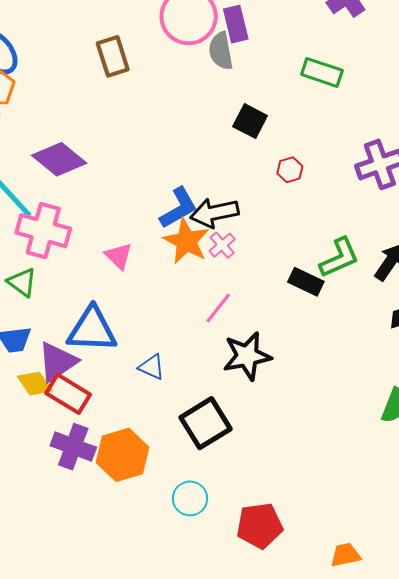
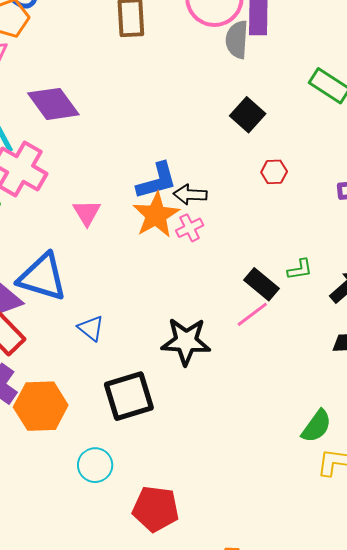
black arrow: (214, 213) -> (190, 195), size x0.7
green L-shape: (339, 258) -> (300, 269), size x0.6
pink line: (218, 308) -> (252, 314), moved

